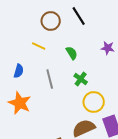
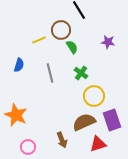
brown circle: (51, 21) -> (61, 30), moved
yellow line: (39, 46) -> (39, 40), turned -48
orange star: (20, 103) -> (16, 115), moved

